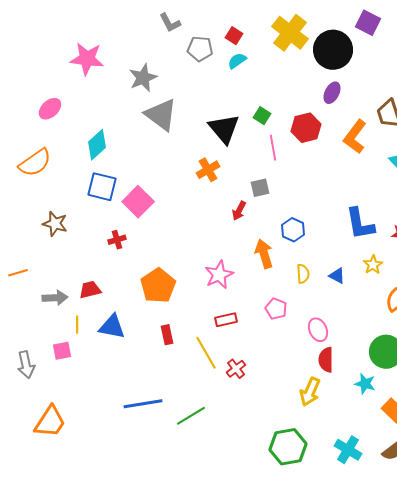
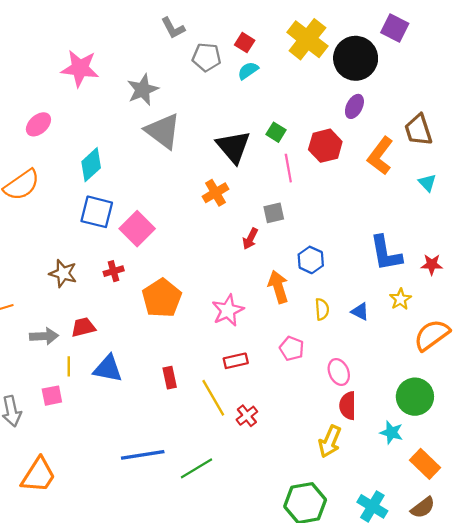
brown star: (55, 224) -> (63, 273), moved
orange pentagon: (158, 286) -> (162, 298), moved

